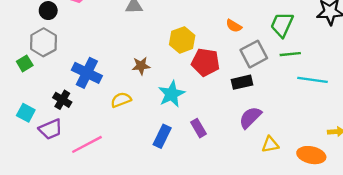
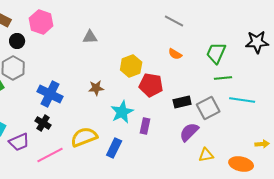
gray square: (254, 54) -> (208, 108), moved
black cross: (62, 100) -> (43, 123), moved
yellow semicircle: (121, 100) -> (84, 137), moved, size x1.5
purple rectangle: (199, 128) -> (145, 126), moved, turned 42

